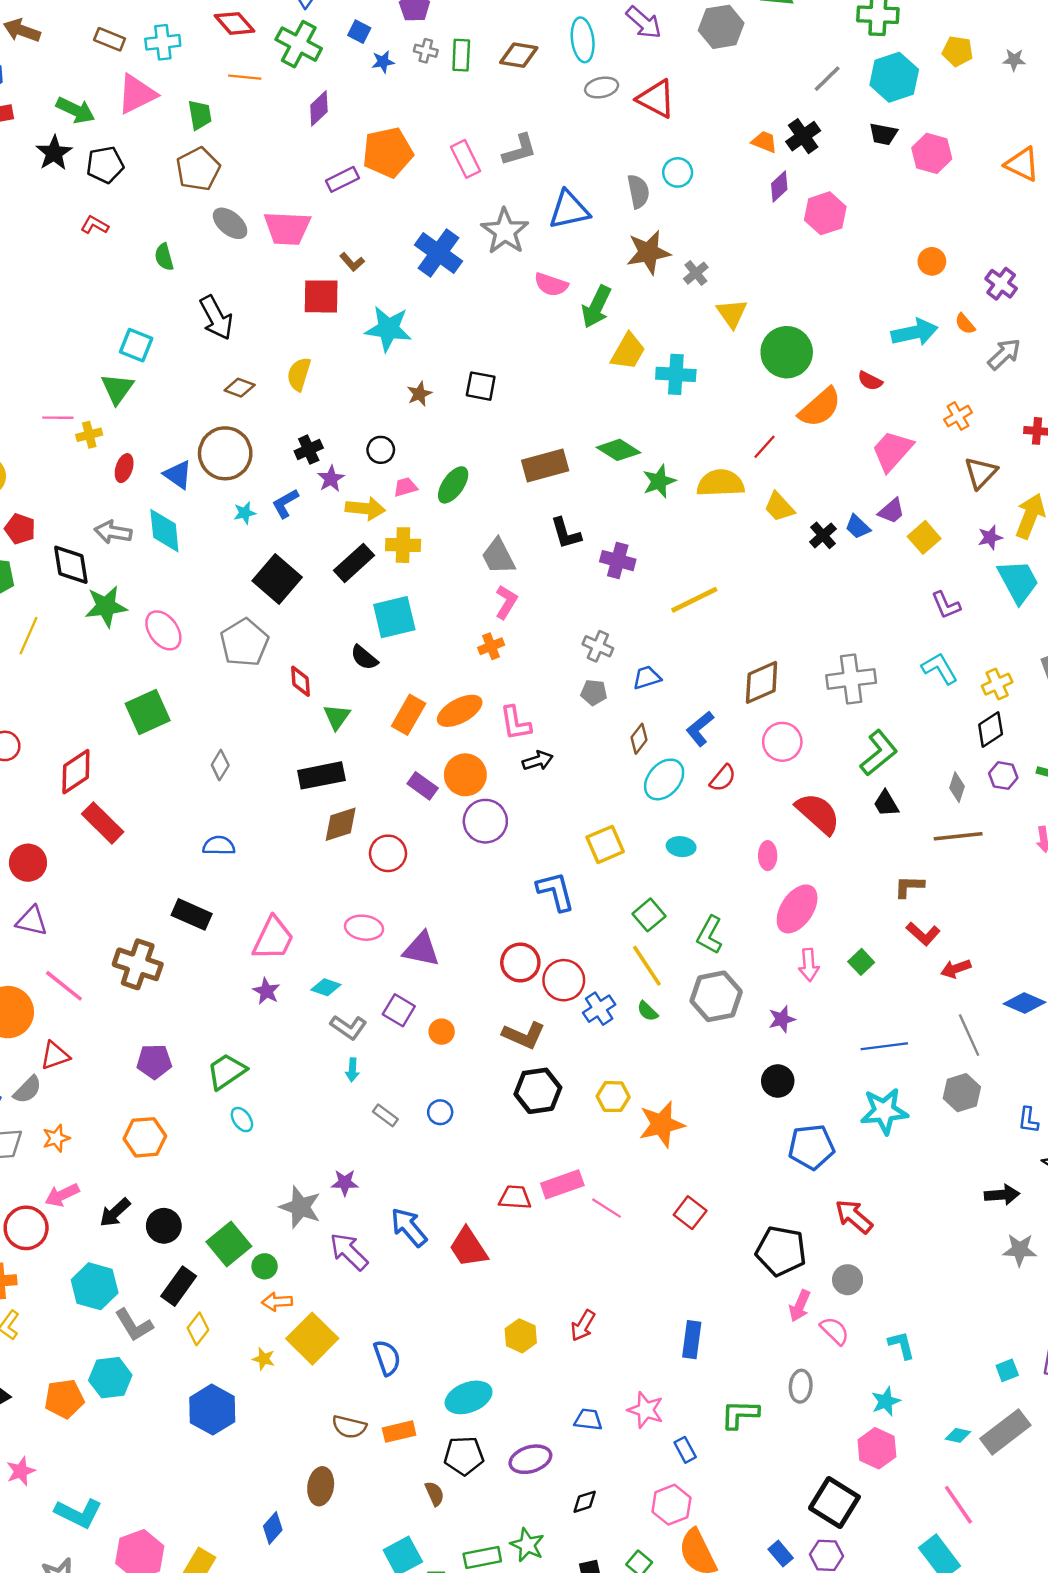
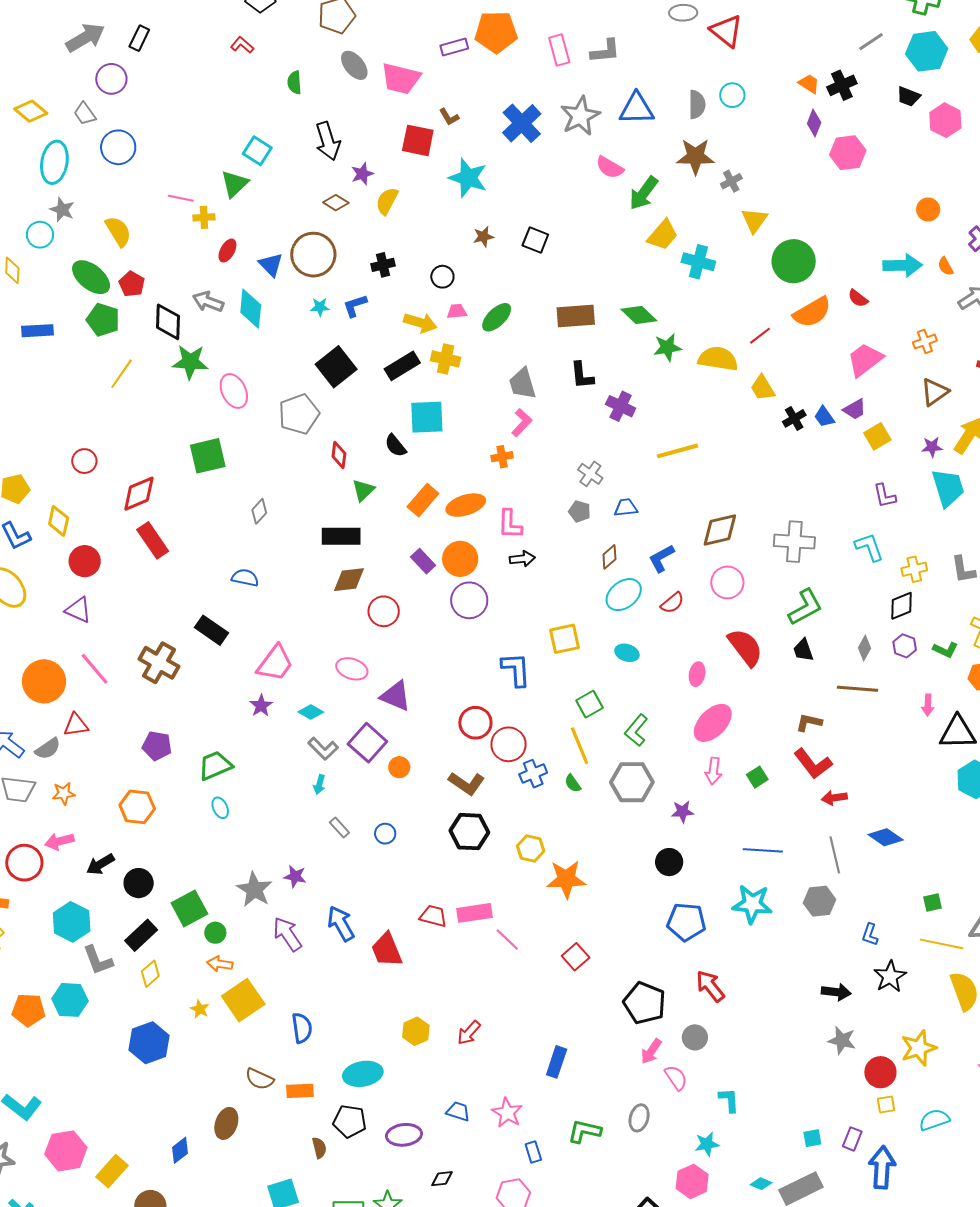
purple diamond: (779, 186) -> (814, 123), turned -36
purple star: (331, 479) -> (362, 174), moved
red L-shape: (923, 934) -> (813, 764), size x1.4
purple square: (399, 1010) -> (367, 743), size x1.4

